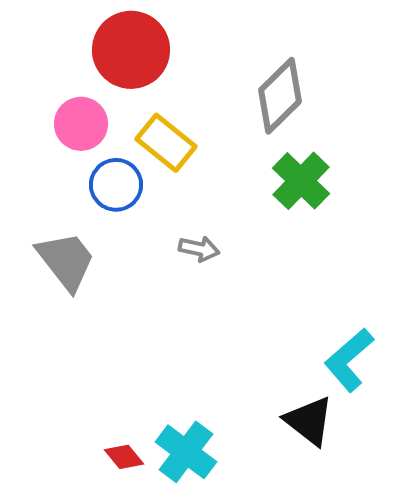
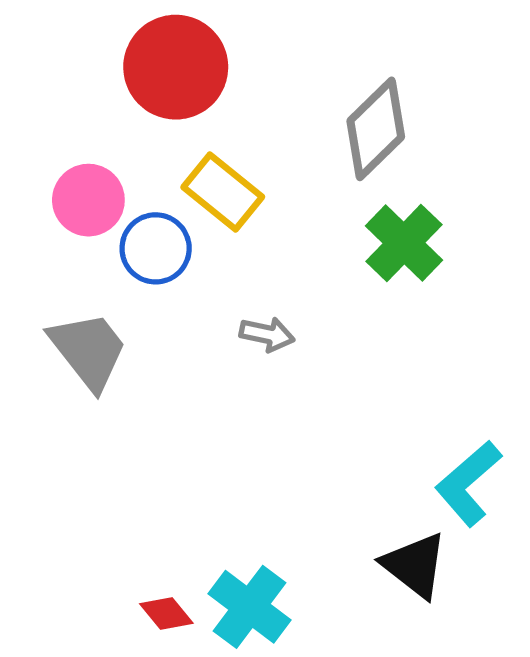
pink circle: (81, 124) -> (88, 200), moved

